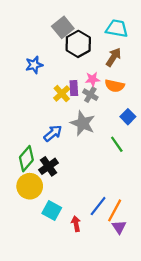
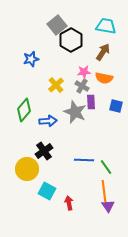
purple rectangle: (74, 88) -> (91, 102), moved
blue square: (128, 117) -> (116, 106), turned -32
blue arrow: (53, 133) -> (48, 121), turned 36
green line: (117, 144) -> (106, 167), moved
green diamond: (26, 159) -> (24, 110), moved
blue line: (98, 206) -> (84, 160), moved, turned 54
orange line: (115, 210) -> (104, 191), turned -35

